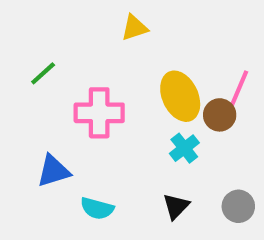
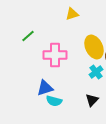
blue triangle: (53, 171) -> (45, 88), moved

